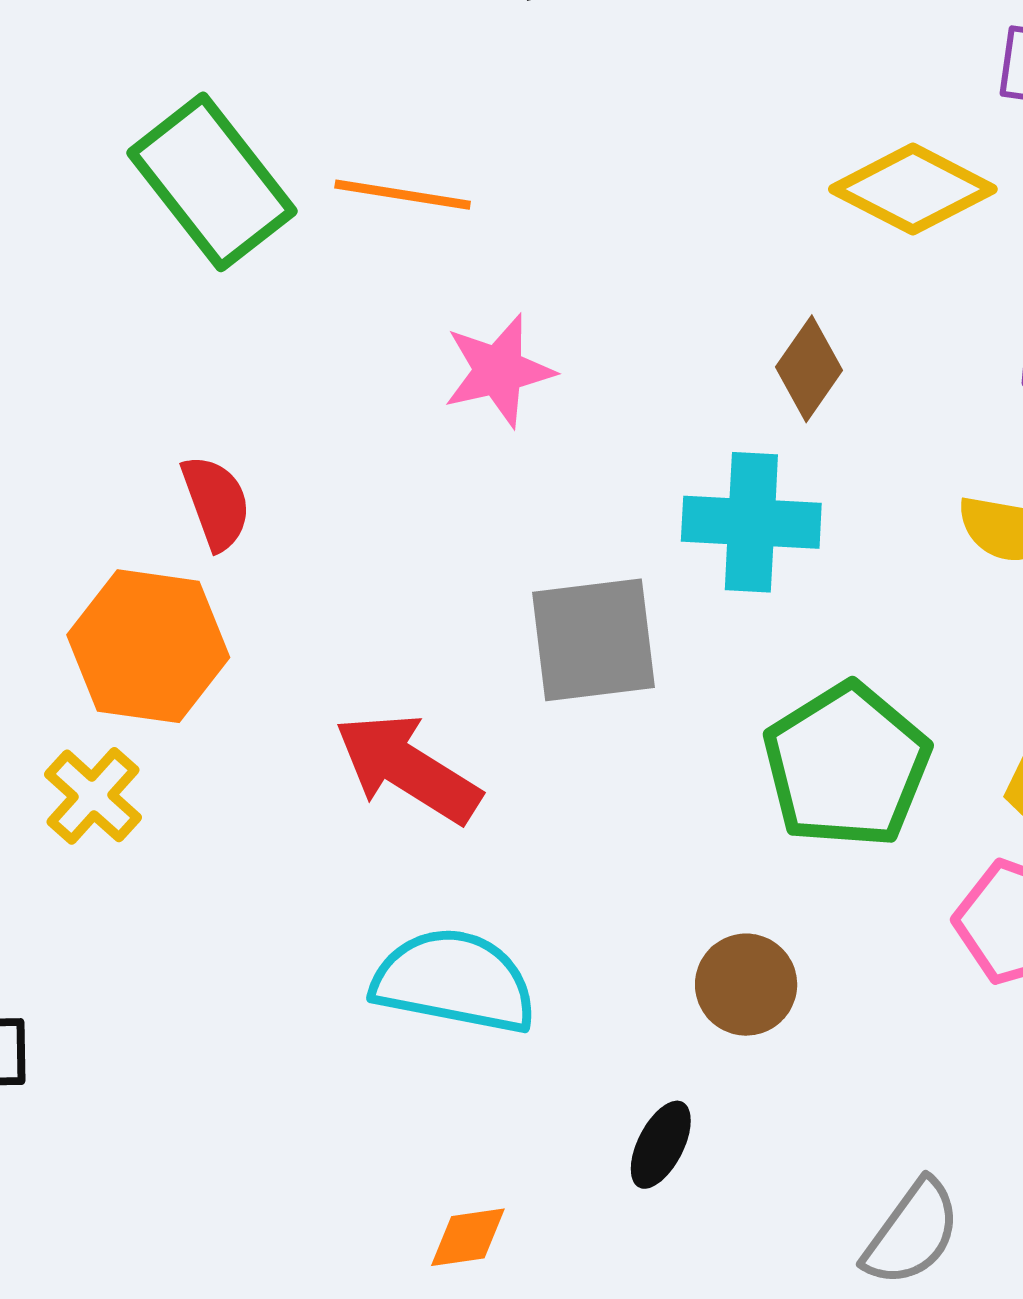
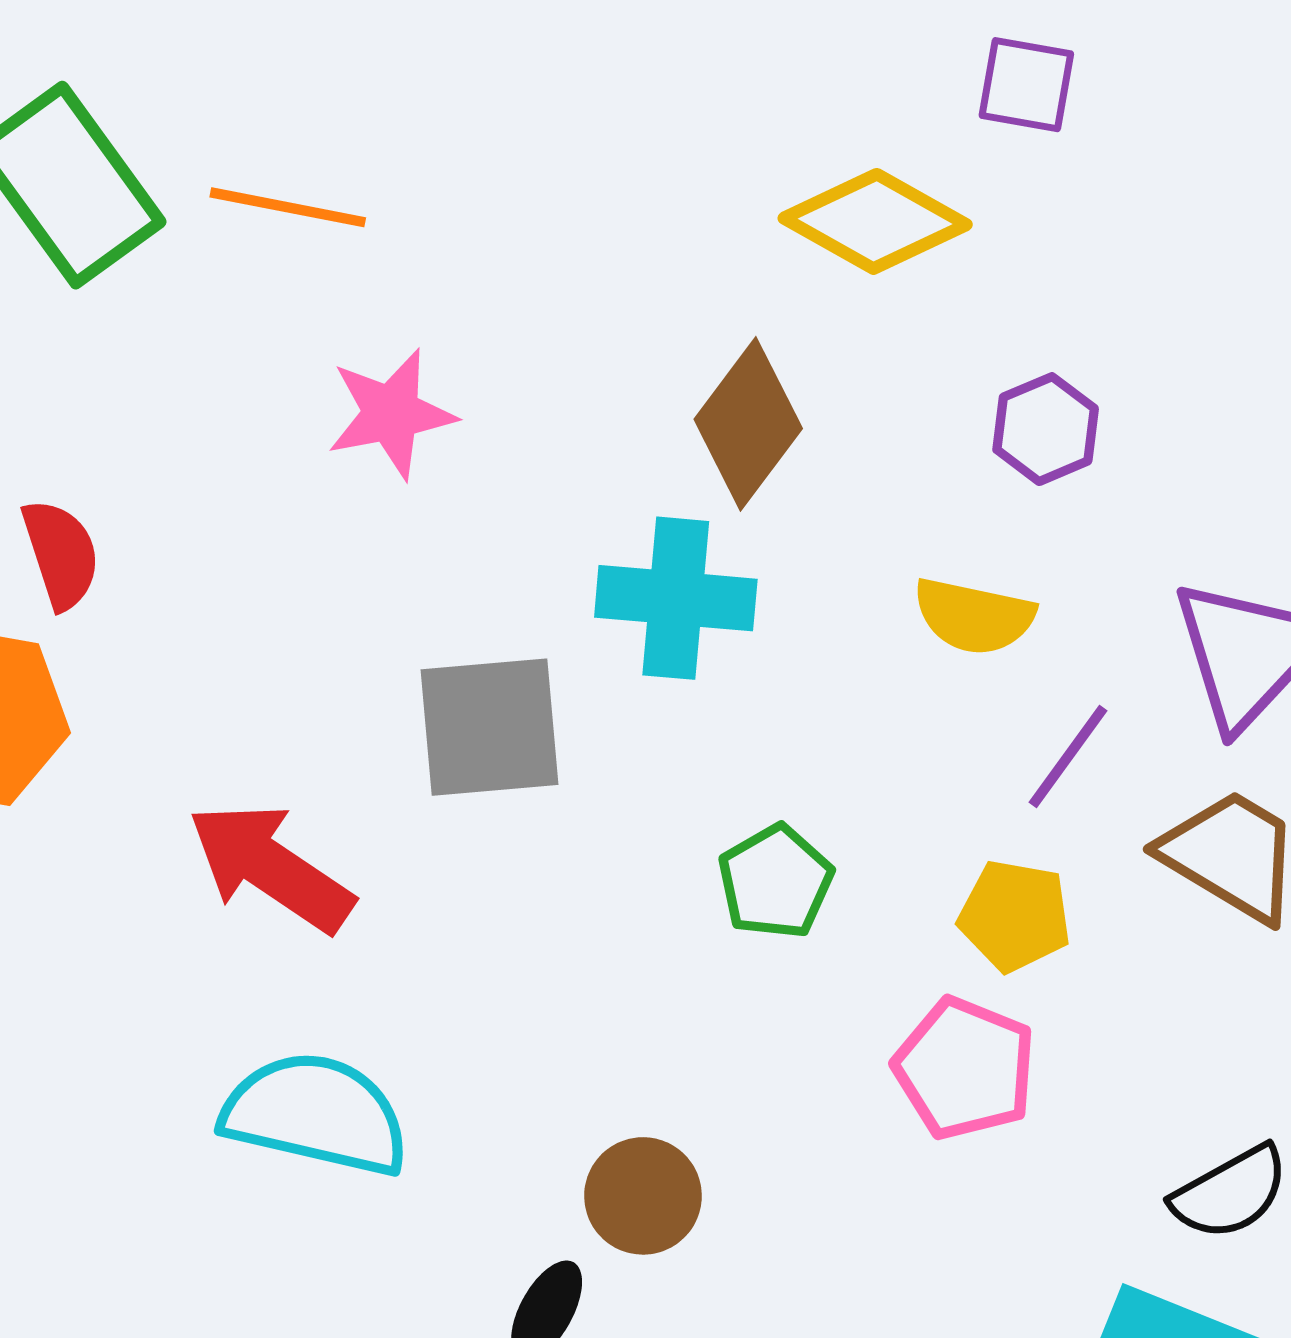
brown diamond: (809, 369) -> (748, 424), size x1.4
green pentagon: (847, 765) -> (775, 882), size x0.6
brown circle: (746, 985) -> (643, 1196), moved

